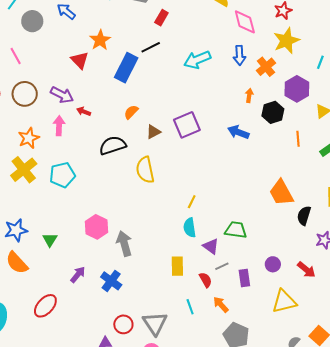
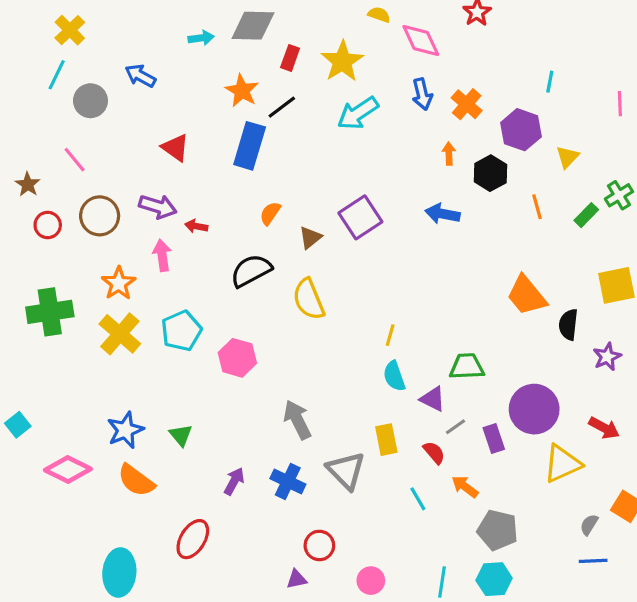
orange star: (100, 40) -> (242, 91), moved
yellow star: (286, 41) -> (342, 61), moved
pink hexagon: (97, 227) -> (237, 358), moved
purple circle: (273, 264) -> (534, 409), size x2.0
red arrow: (306, 270) -> (604, 428), moved
gray triangle: (155, 323) -> (346, 471), moved

